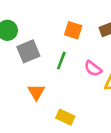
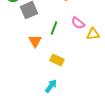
green line: (61, 61) -> (54, 28), moved

